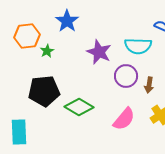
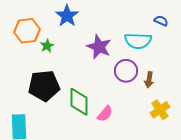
green diamond: (79, 107) -> (79, 102), turned 60
pink semicircle: (124, 119) -> (105, 114), moved, size x0.7

